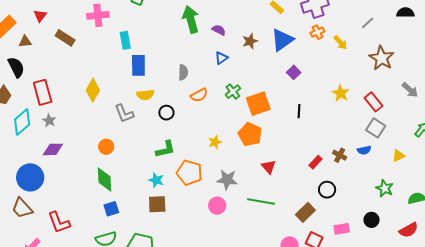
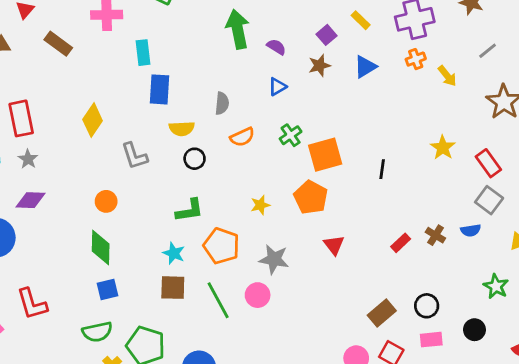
blue triangle: (282, 40) -> (365, 67), size x0.7
purple square: (294, 72) -> (326, 35), moved
yellow semicircle: (145, 95) -> (182, 129), moved
black circle: (327, 190) -> (427, 306), moved
green line: (261, 201) -> (218, 300), moved, turned 48

